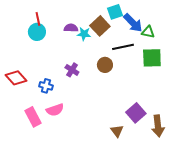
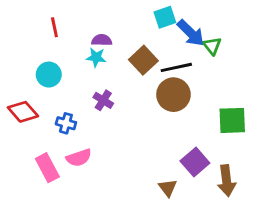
brown square: (100, 26) -> (143, 60), moved
cyan circle: (37, 32) -> (49, 75), moved
green triangle: (148, 32) -> (212, 46), turned 40
cyan star: (84, 34) -> (96, 57), moved
green square: (152, 58) -> (232, 120), moved
brown circle: (105, 65) -> (173, 95), moved, size x1.5

